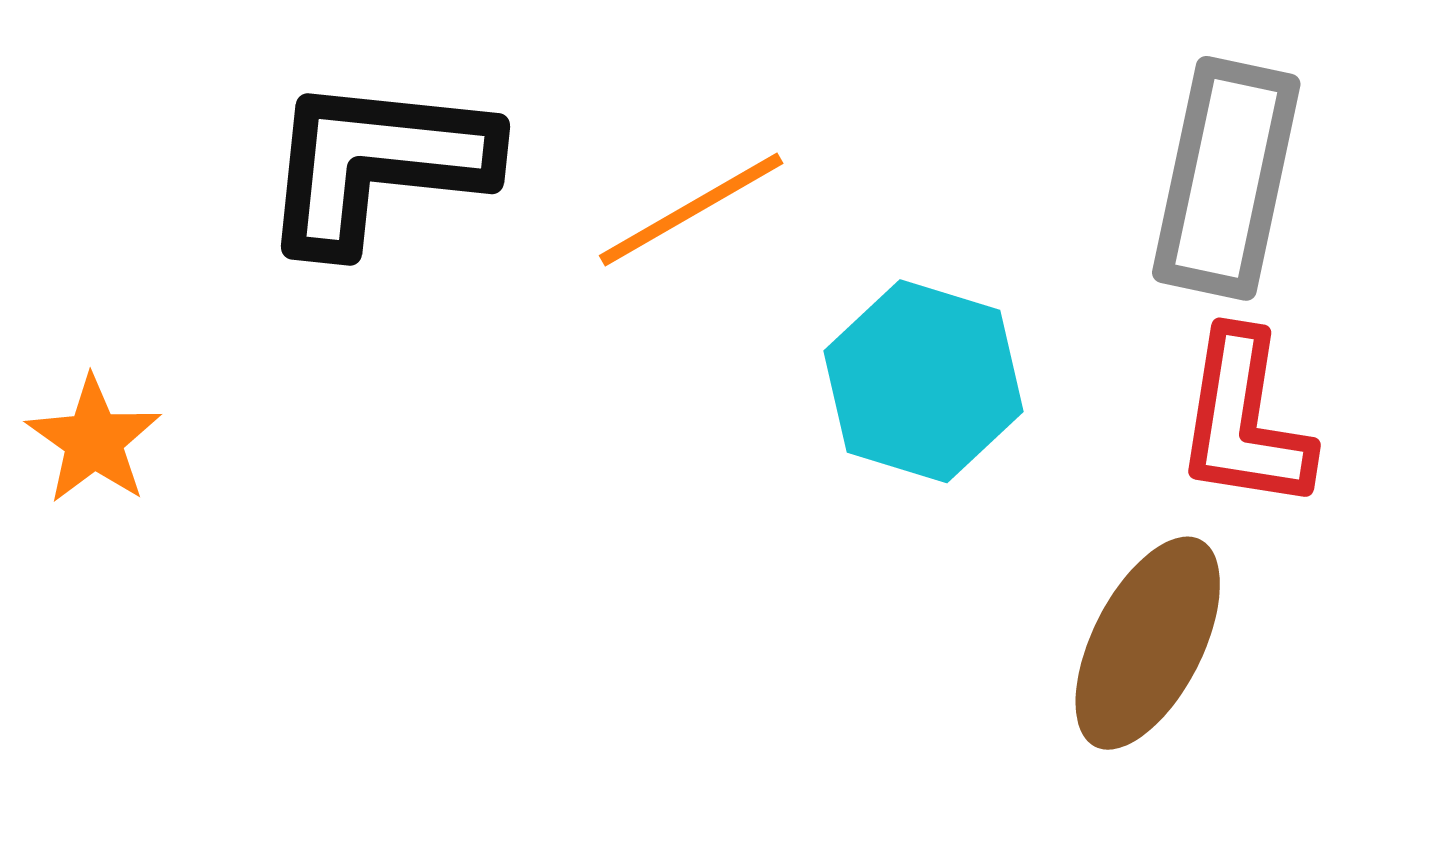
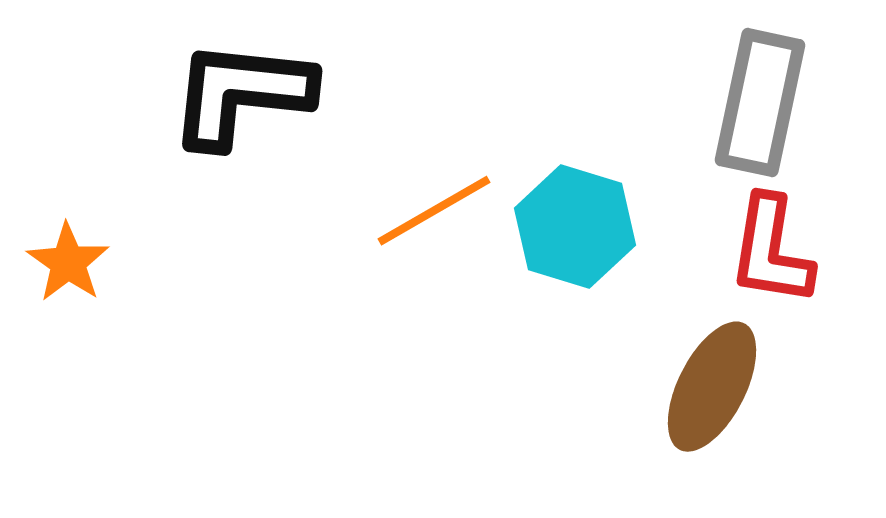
orange line: (691, 209) -> (434, 211), moved

